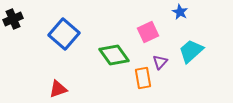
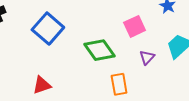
orange rectangle: (143, 78) -> (119, 84), moved

